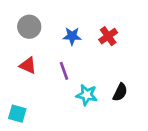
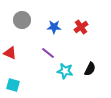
red triangle: (28, 66) -> (10, 53), moved
purple line: (64, 71) -> (48, 53), turned -32

